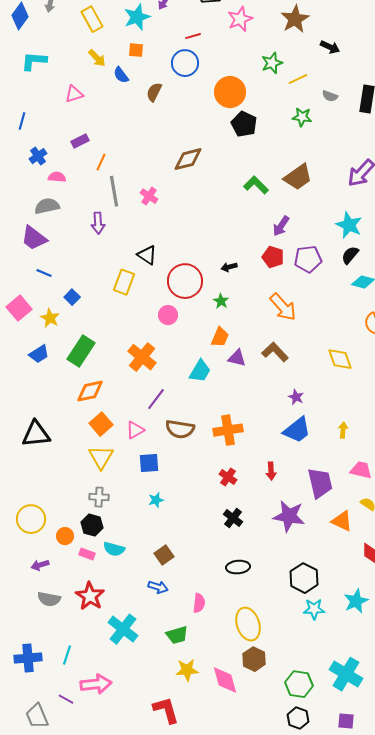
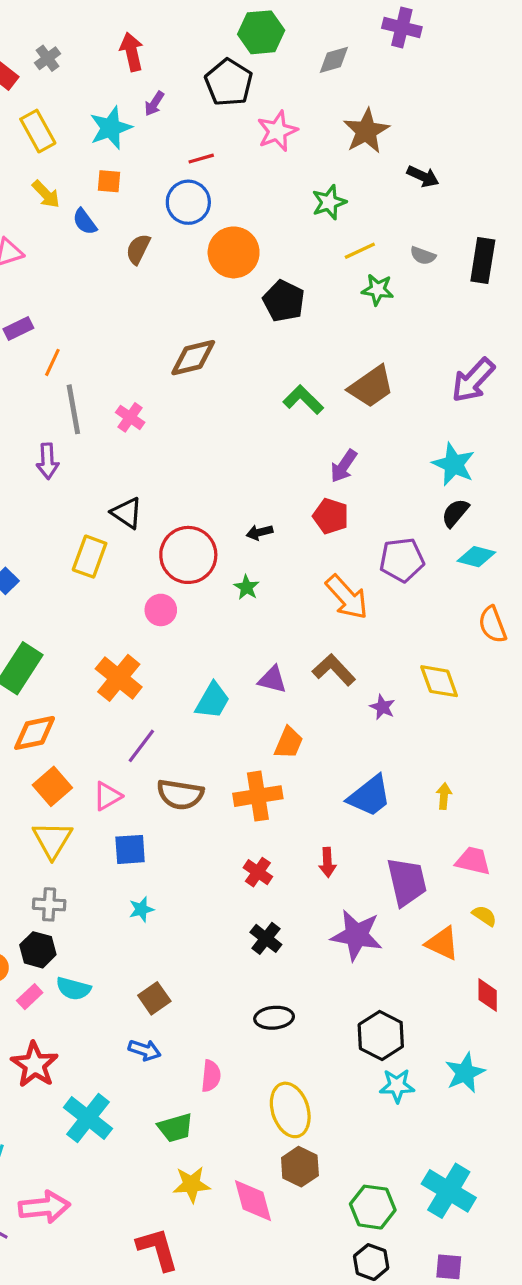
yellow line: (298, 79) -> (360, 251), moved
orange circle: (230, 92) -> (234, 252), moved
purple pentagon: (308, 259) -> (402, 560), moved
orange trapezoid: (220, 337) -> (289, 743), moved
purple star: (296, 397) -> (382, 707), moved
pink rectangle: (87, 554) -> (30, 997), turned -63

